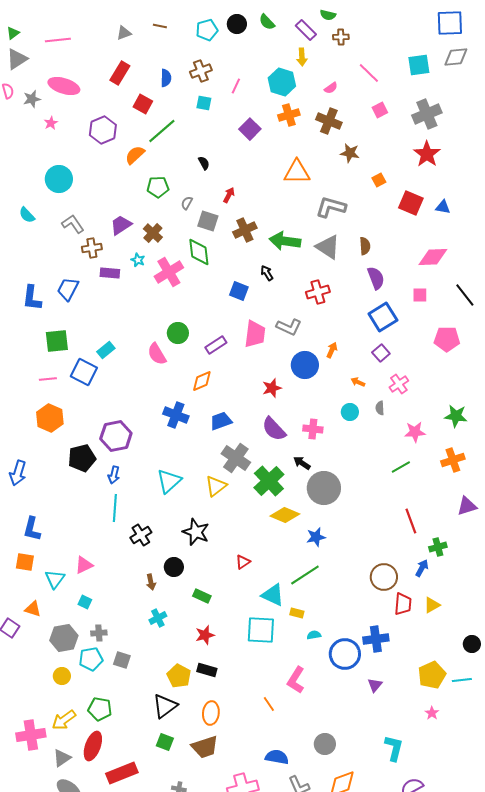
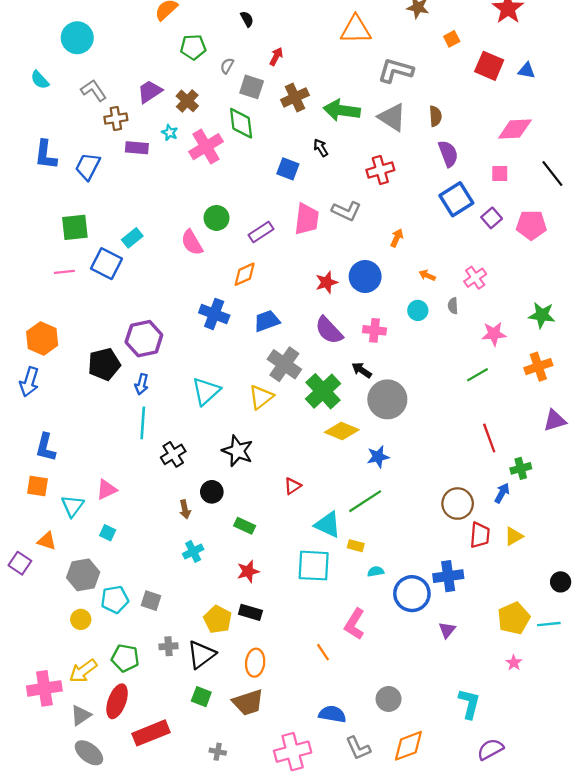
blue L-shape: (32, 298) -> (46, 155), moved
purple square: (381, 353) -> (492, 218), moved
blue circle: (305, 365) -> (365, 276), moved
orange hexagon: (50, 418) -> (42, 339), moved
gray cross: (99, 633) -> (169, 646), moved

